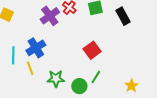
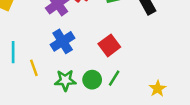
blue cross: (36, 48) -> (63, 41), moved
green circle: (79, 86) -> (92, 80), moved

